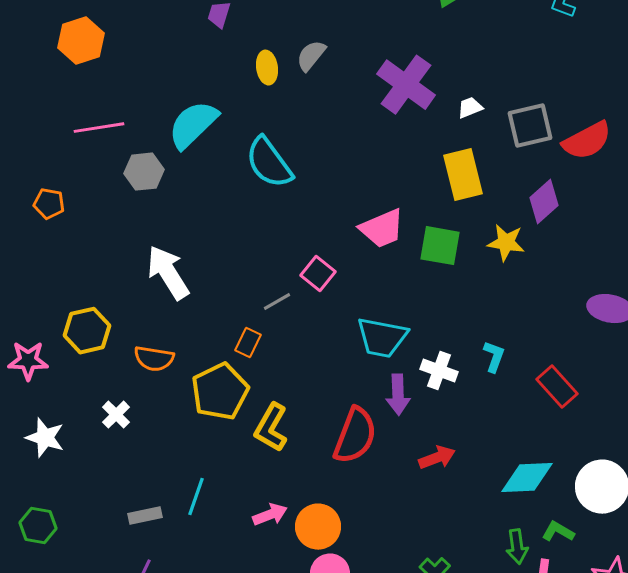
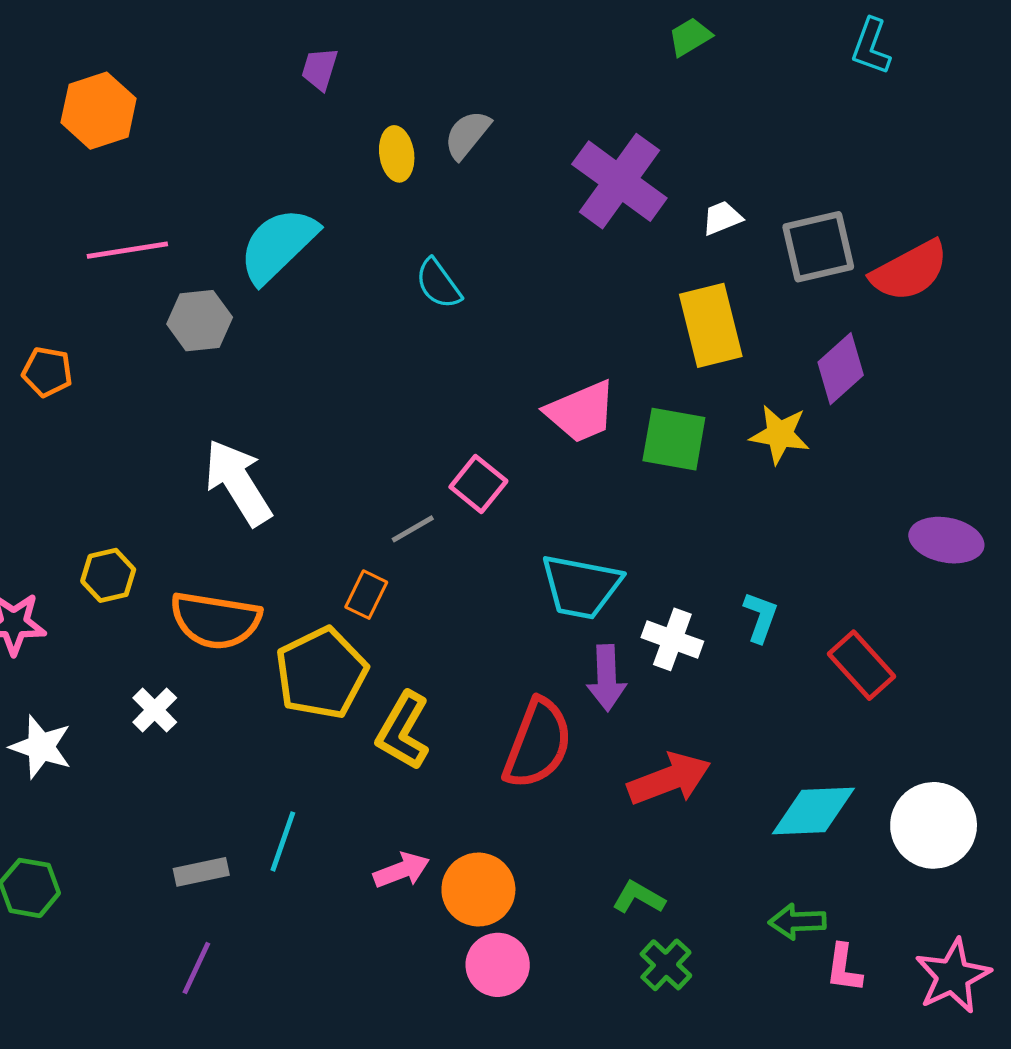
cyan semicircle: (269, 163) -> (438, 284), moved, size x0.6
yellow hexagon: (87, 331) -> (108, 575), size x0.7
orange semicircle: (154, 359) -> (216, 620), size x1.4
red arrow: (437, 458) -> (669, 779), size x1.4
green L-shape: (558, 532) -> (639, 898), moved
green arrow: (517, 547) -> (797, 922), turned 96

